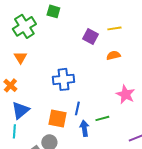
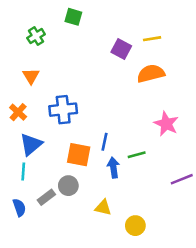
green cross: (24, 26) -> (36, 36), size x0.6
orange semicircle: (113, 55) -> (151, 73), size x1.5
blue cross: (63, 79) -> (63, 110), moved

